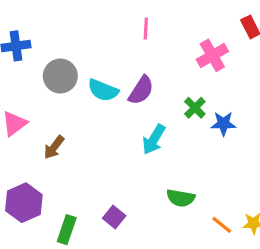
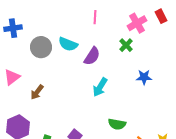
pink cross: (212, 55) -> (137, 23), moved
cyan semicircle: (103, 90) -> (68, 44), moved
green cross: (195, 108) -> (126, 45), moved

